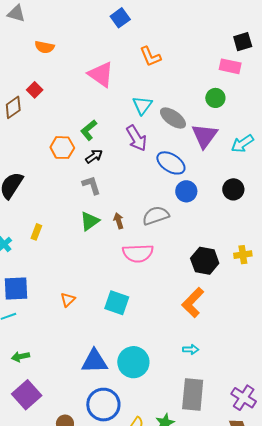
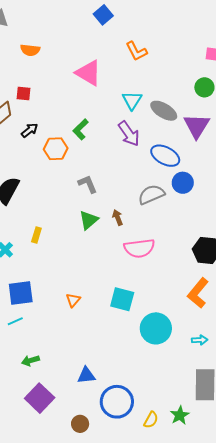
red square: (35, 90) -> (24, 93), turned -35
black arrow: (94, 156) -> (30, 130), moved
gray semicircle: (156, 216) -> (151, 194), moved
blue triangle: (94, 361) -> (86, 375), moved, size x0.7
cyan circle: (133, 362) -> (156, 328), moved

